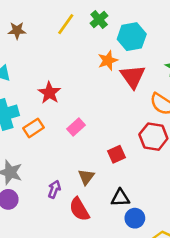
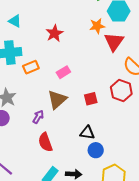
red star: (49, 93) -> (54, 33), moved
brown triangle: (86, 177) -> (57, 100), moved, size x1.5
red semicircle: (79, 209) -> (45, 142), moved

